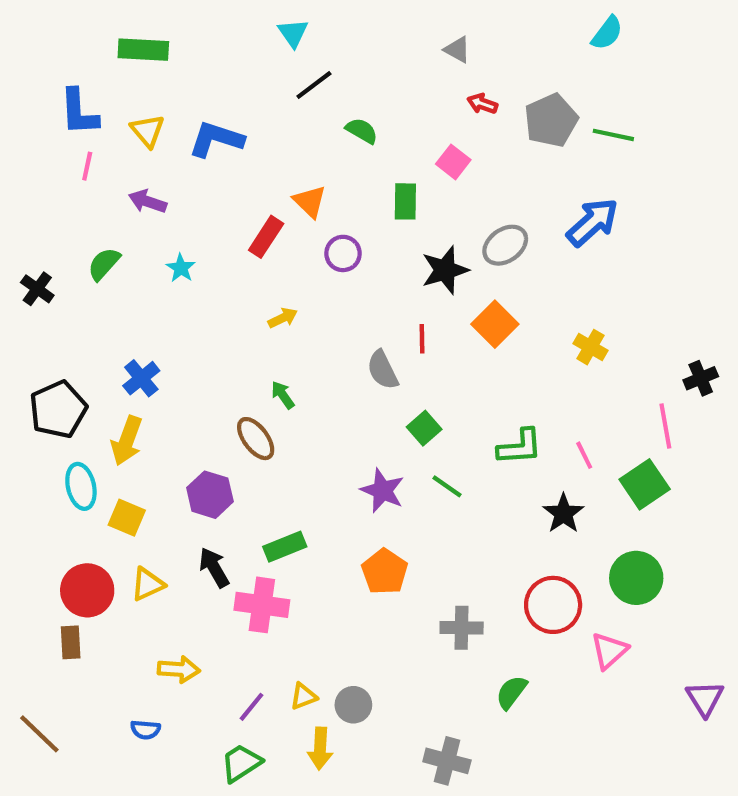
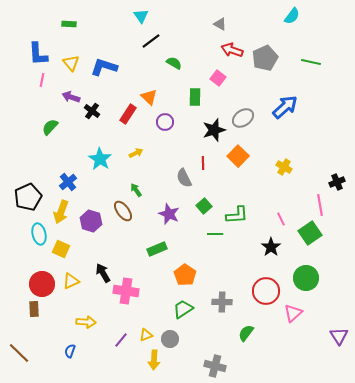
green rectangle: (143, 50) -> (69, 24), size x0.6
red arrow: (482, 104) -> (232, 50), size x1.5
green line: (613, 135) -> (311, 62), moved
cyan star: (181, 268) -> (100, 159), moved, size x1.6
black cross: (37, 289) -> (92, 111), moved
green L-shape: (520, 447) -> (237, 215), moved
green line: (447, 486) -> (215, 234), turned -35
purple star: (383, 491) -> (169, 214), moved
purple hexagon: (210, 495) -> (91, 221), moved
green rectangle: (285, 547) -> (157, 249), moved
blue semicircle: (145, 730) -> (70, 351), turned 104
green trapezoid: (241, 763) -> (183, 309), moved

